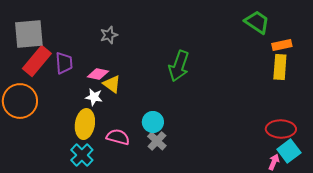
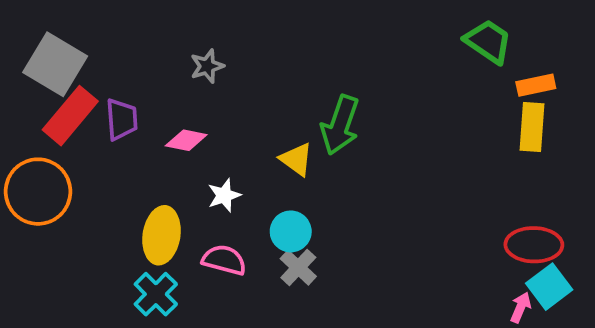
gray square: (29, 34) -> (55, 64), turned 36
yellow triangle: (112, 84) -> (296, 159), moved
white star: (94, 97) -> (224, 195), moved, turned -30

